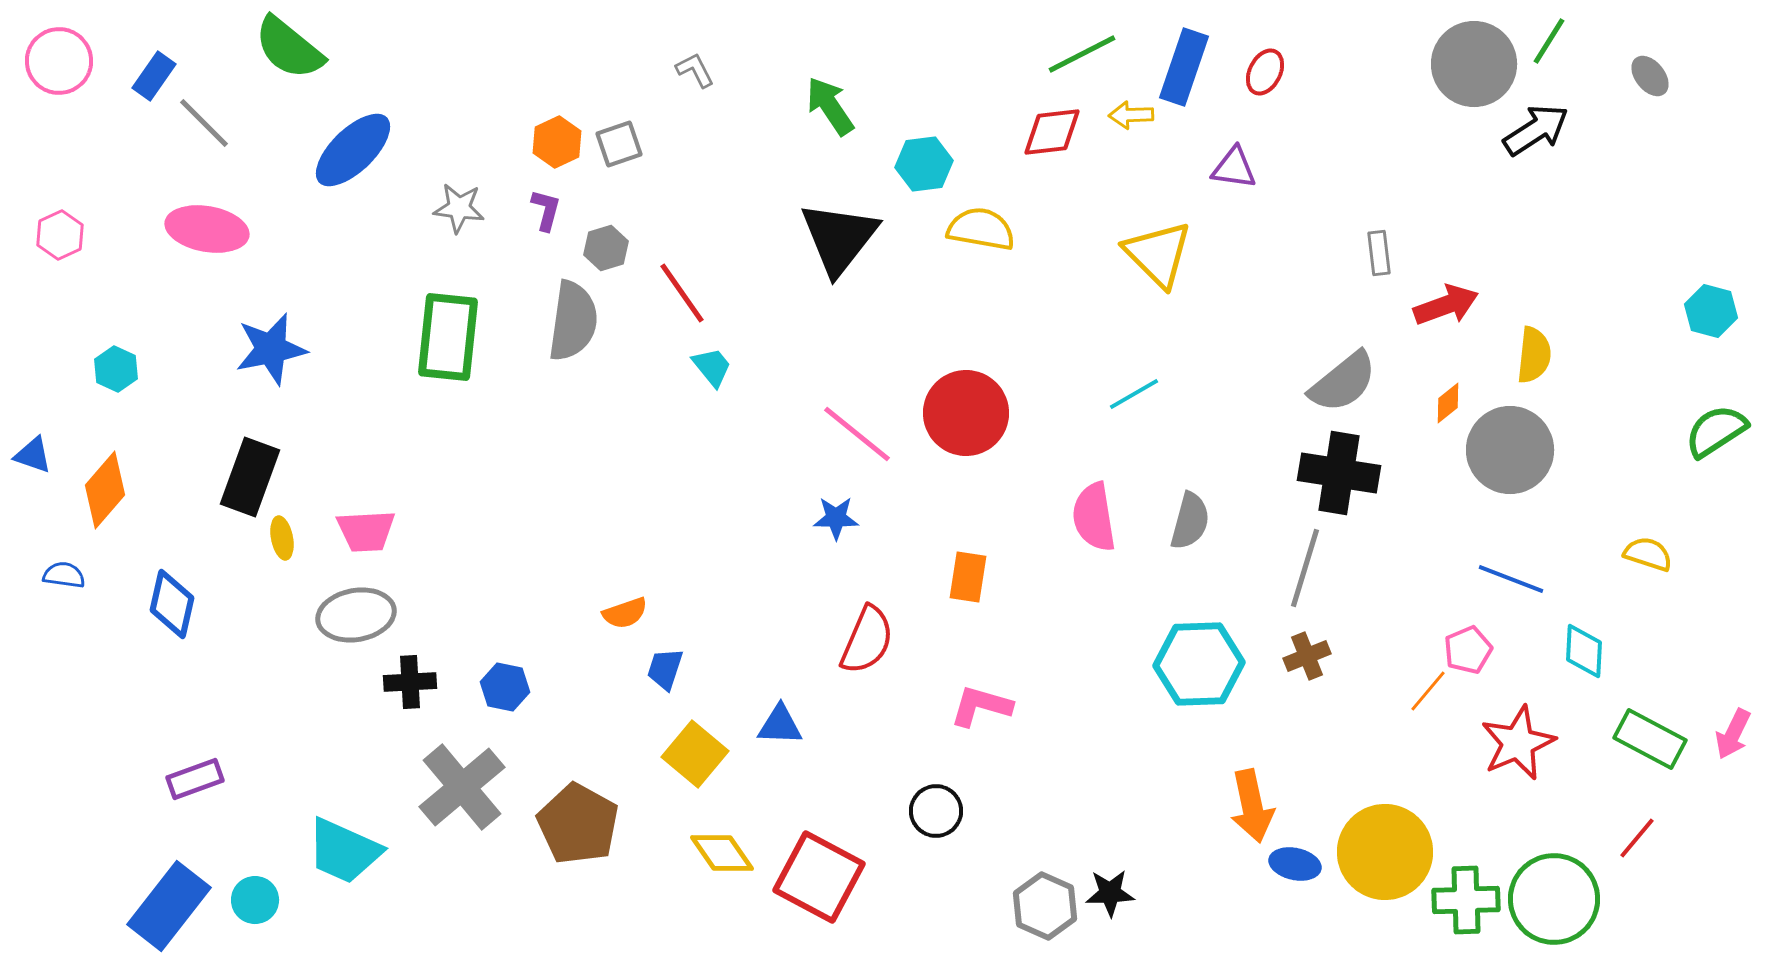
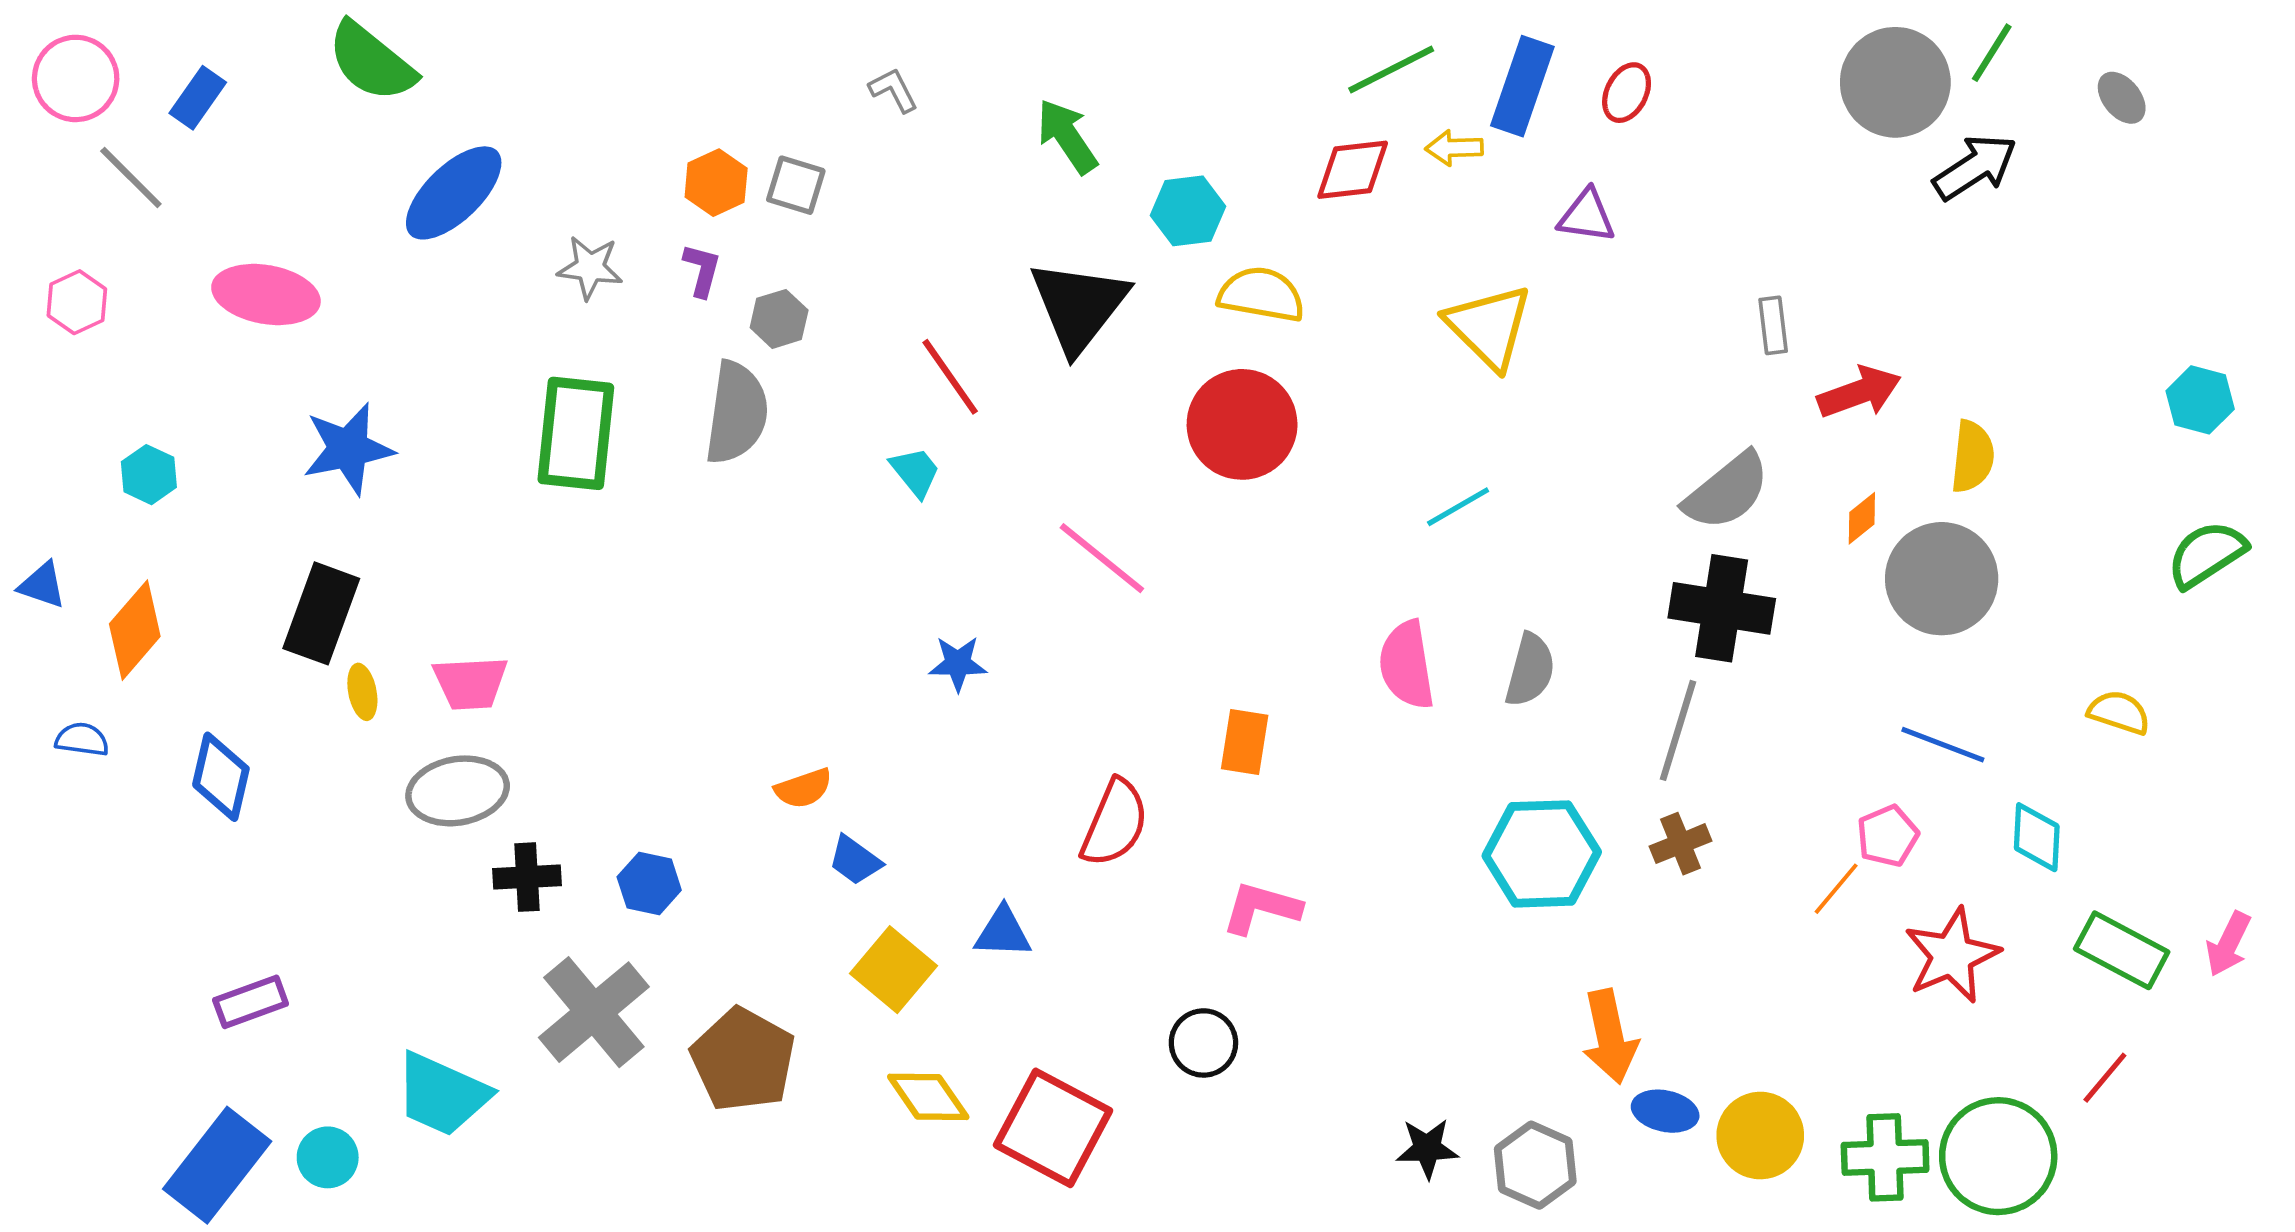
gray line: (204, 123) -> (131, 177), moved
gray square: (619, 144) -> (796, 185), turned 36
red line: (682, 293) -> (950, 377), moved
red circle: (966, 413) -> (1242, 424), moved
blue star: (836, 518) -> (958, 664), moved
blue trapezoid: (665, 669) -> (855, 860), turned -72
yellow circle: (1385, 852) -> (1760, 1136), moved, size x0.7
gray hexagon: (1045, 906) -> (1535, 1165), moved

